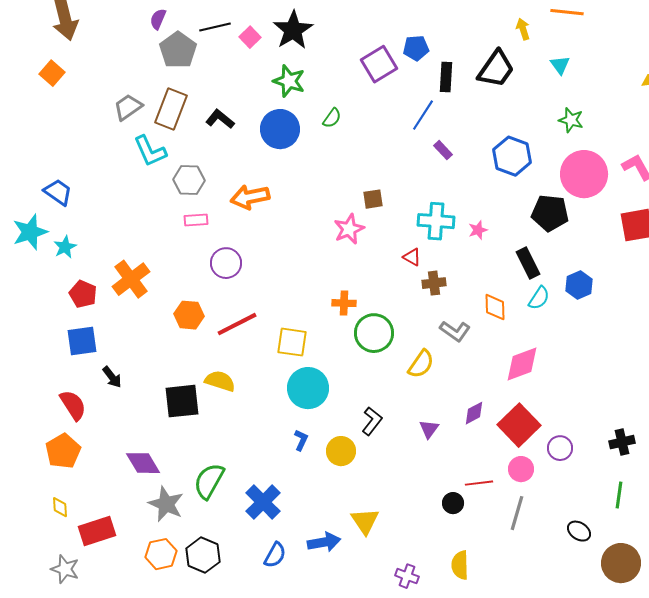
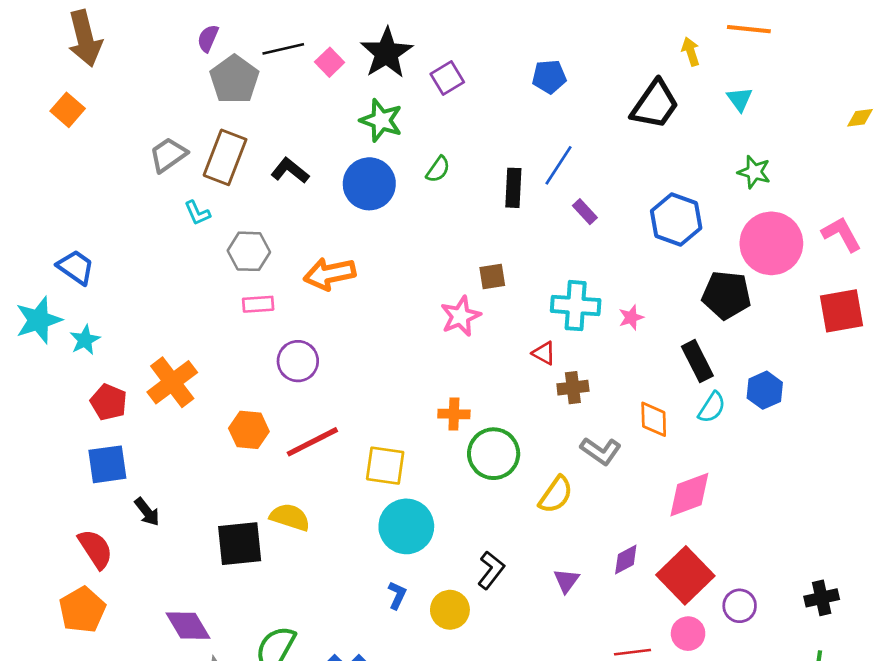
purple square: (379, 64) -> (447, 78), moved, size x0.7
black rectangle: (446, 77) -> (513, 188), moved
cyan L-shape: (150, 151) -> (197, 213), size x0.6

